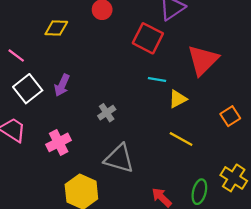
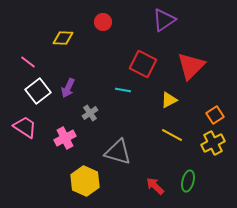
red square: (148, 38) -> (143, 64), moved
cyan line: (157, 79) -> (123, 90), moved
gray cross: (107, 113) -> (90, 113), moved
yellow cross: (234, 178) -> (213, 143), moved, turned 30

